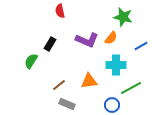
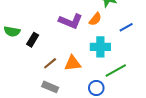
black rectangle: (50, 44) -> (33, 40), moved
green semicircle: (31, 61) -> (12, 31), moved, turned -112
brown line: (59, 85) -> (50, 63), moved

